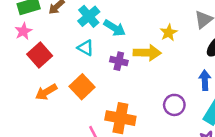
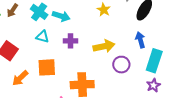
yellow arrow: (147, 53) -> (104, 46), moved
orange square: (82, 87) -> (47, 67), turned -36

